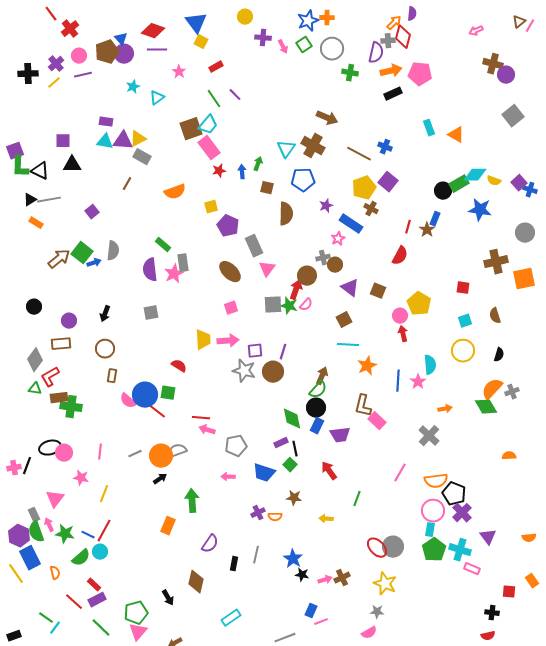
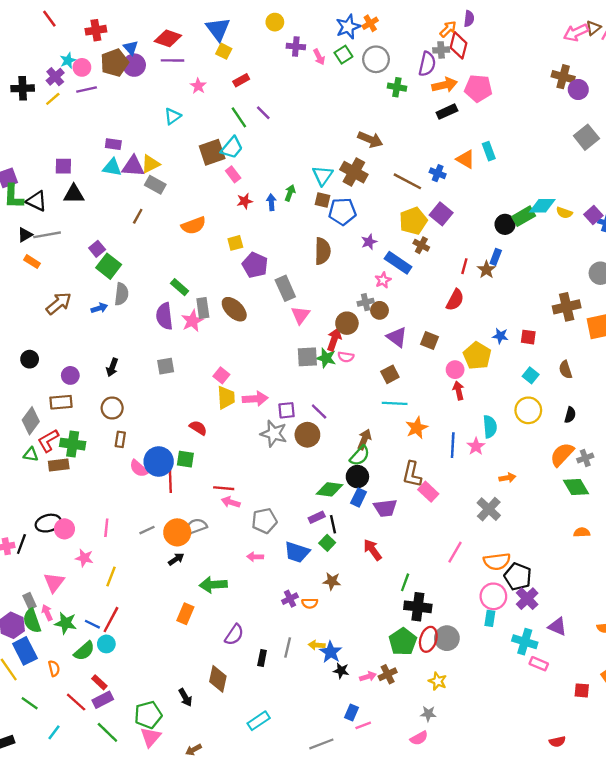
orange cross: (327, 18) -> (370, 23), turned -32
red cross: (70, 29) -> (96, 30), moved, turned 30
pink arrow: (476, 31) -> (576, 33), moved, size x1.5
cyan star: (133, 87) -> (68, 60), moved
orange triangle: (456, 135) -> (466, 159), moved
pink rectangle: (209, 148) -> (233, 174), size x0.6
brown square: (267, 188) -> (323, 200), moved
blue star: (480, 210) -> (500, 336), moved, size x0.6
green square: (82, 253) -> (109, 266), moved
brown ellipse: (230, 272) -> (234, 309), moved
pink semicircle: (306, 305) -> (346, 357), turned 56
pink square: (231, 308) -> (221, 375), moved, turned -32
cyan square: (465, 321) -> (531, 375), turned -32
purple line: (283, 352) -> (319, 411), turned -63
green cross: (71, 407) -> (73, 444), moved
green diamond: (486, 407) -> (576, 487), moved
red line: (155, 410) -> (170, 479), turned 50
green diamond: (292, 419) -> (330, 489), turned -70
green arrow: (192, 501) -> (213, 585), turned -90
yellow arrow: (326, 519) -> (317, 645), moved
purple triangle: (488, 537) -> (557, 627), turned -30
red ellipse: (377, 548) -> (428, 639), turned 60
green pentagon: (434, 550) -> (403, 642), moved
yellow star: (385, 584) -> (438, 681), size x0.7
black cross: (492, 613) -> (418, 607), moved, size x1.6
green line: (46, 618) -> (30, 703), moved

